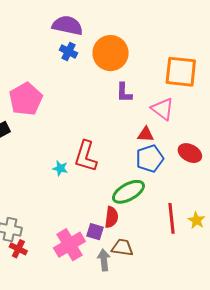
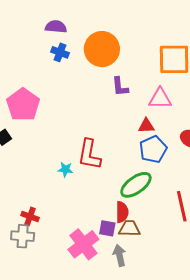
purple semicircle: (67, 25) -> (56, 27), size x0.7
pink triangle: (162, 109) -> (160, 99), turned -30
brown trapezoid: (122, 248) -> (129, 229), moved
red cross: (18, 249) -> (30, 216), moved

